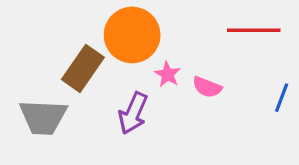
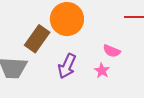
pink star: (168, 74) -> (102, 71), moved

